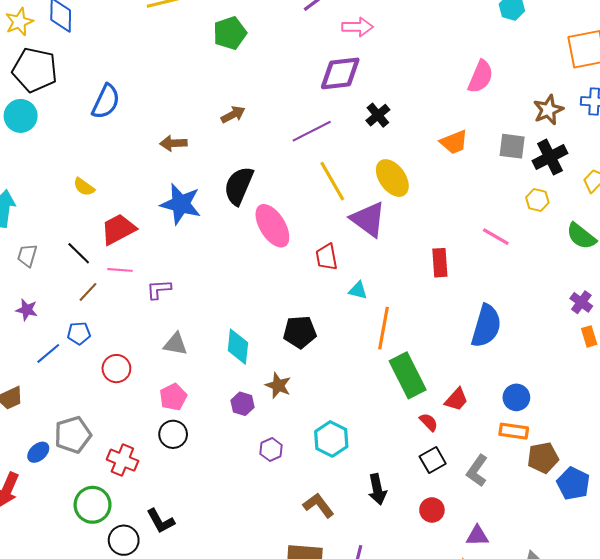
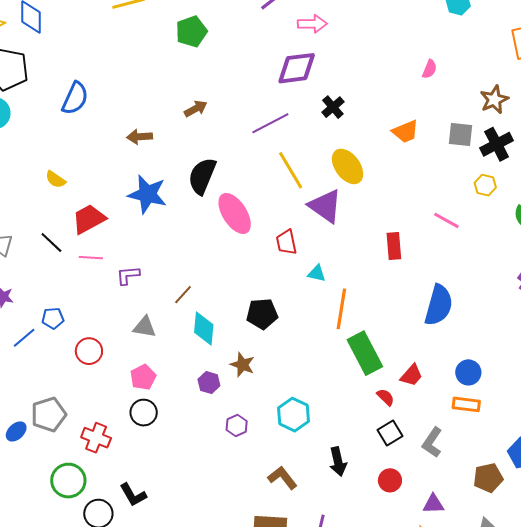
pink semicircle: (481, 77) -> (430, 69), size x0.6
brown line: (88, 292) -> (183, 295), moved
brown pentagon: (543, 458) -> (488, 478), moved

